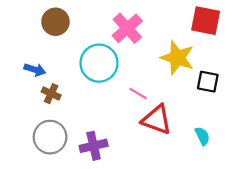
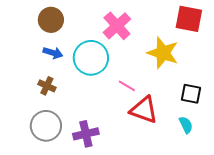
blue arrow: (35, 70) -> (53, 53), moved
black square: (208, 82) -> (191, 94), moved

